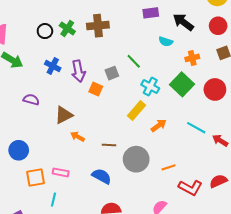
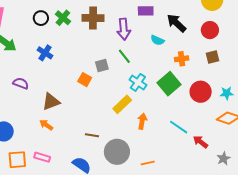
purple arrow: (78, 71) -> (124, 29), moved
orange arrow: (159, 126) -> (142, 121), turned -49
orange arrow: (78, 137) -> (46, 125), moved

